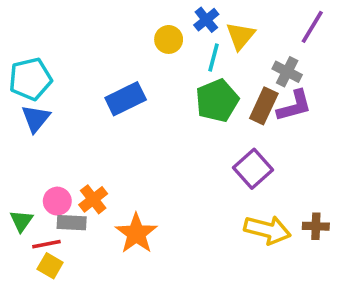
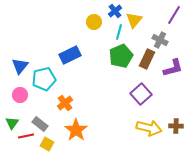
cyan pentagon: (30, 79) -> (44, 79), moved
purple L-shape: (294, 106) -> (173, 68), moved
orange cross: (93, 199) -> (65, 103), moved
pink circle: (57, 201) -> (20, 95), moved
gray rectangle: (72, 223) -> (40, 124), turned 35
yellow square: (50, 266) -> (47, 144), moved

